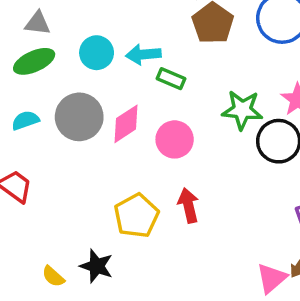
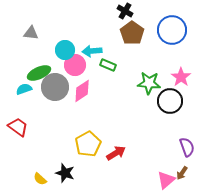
green ellipse: (34, 61) -> (39, 73), moved
pink circle: (175, 139) -> (75, 65), moved
red arrow: (188, 205) -> (116, 153), moved, turned 72

